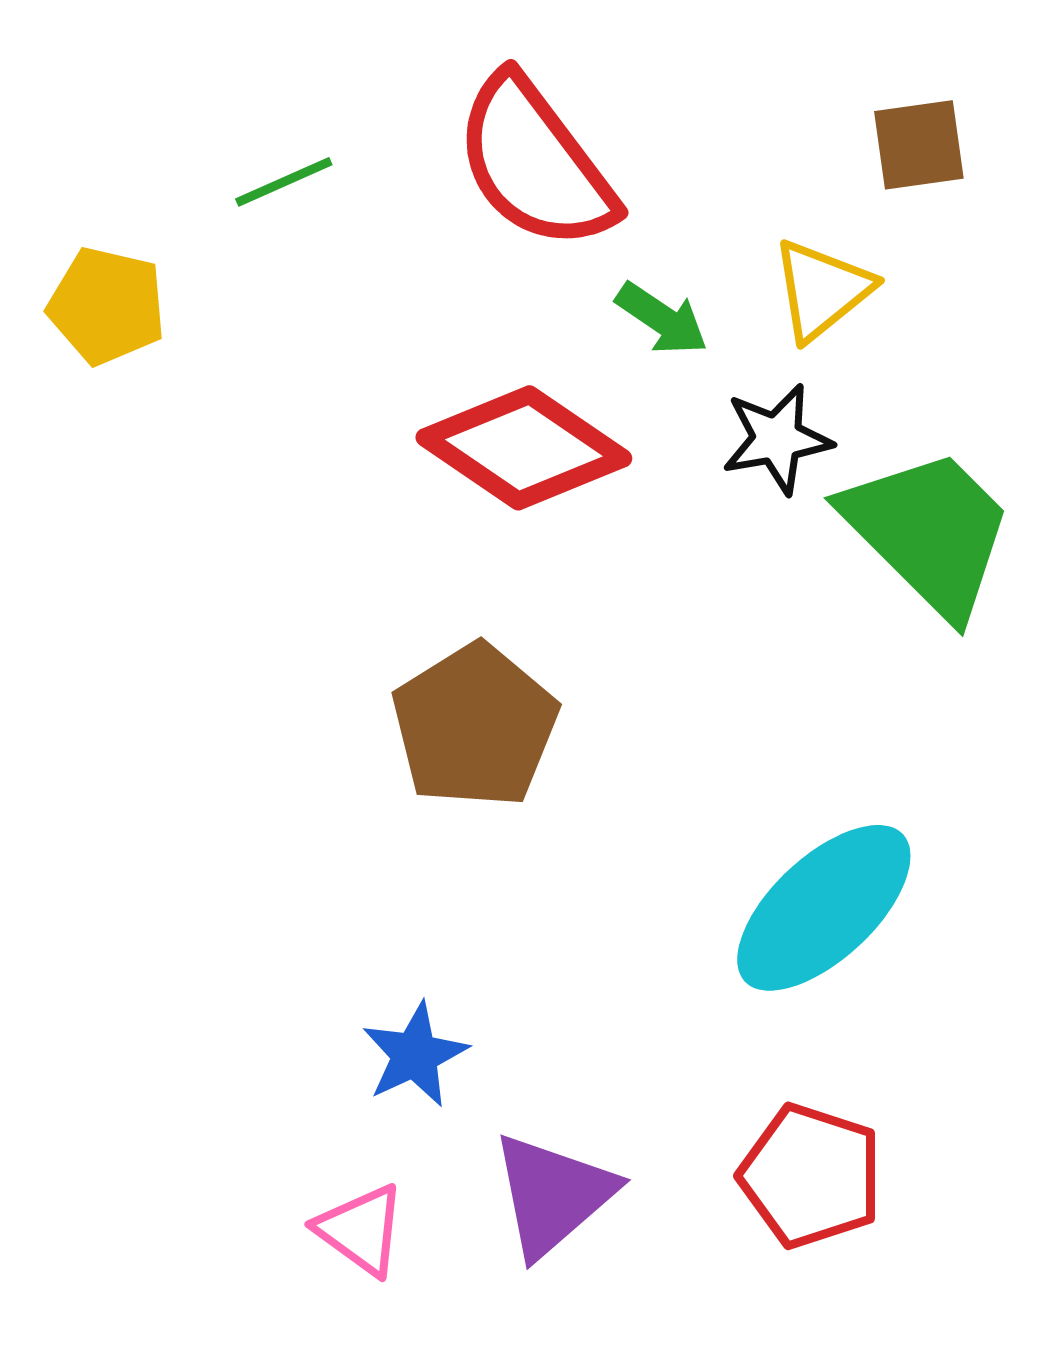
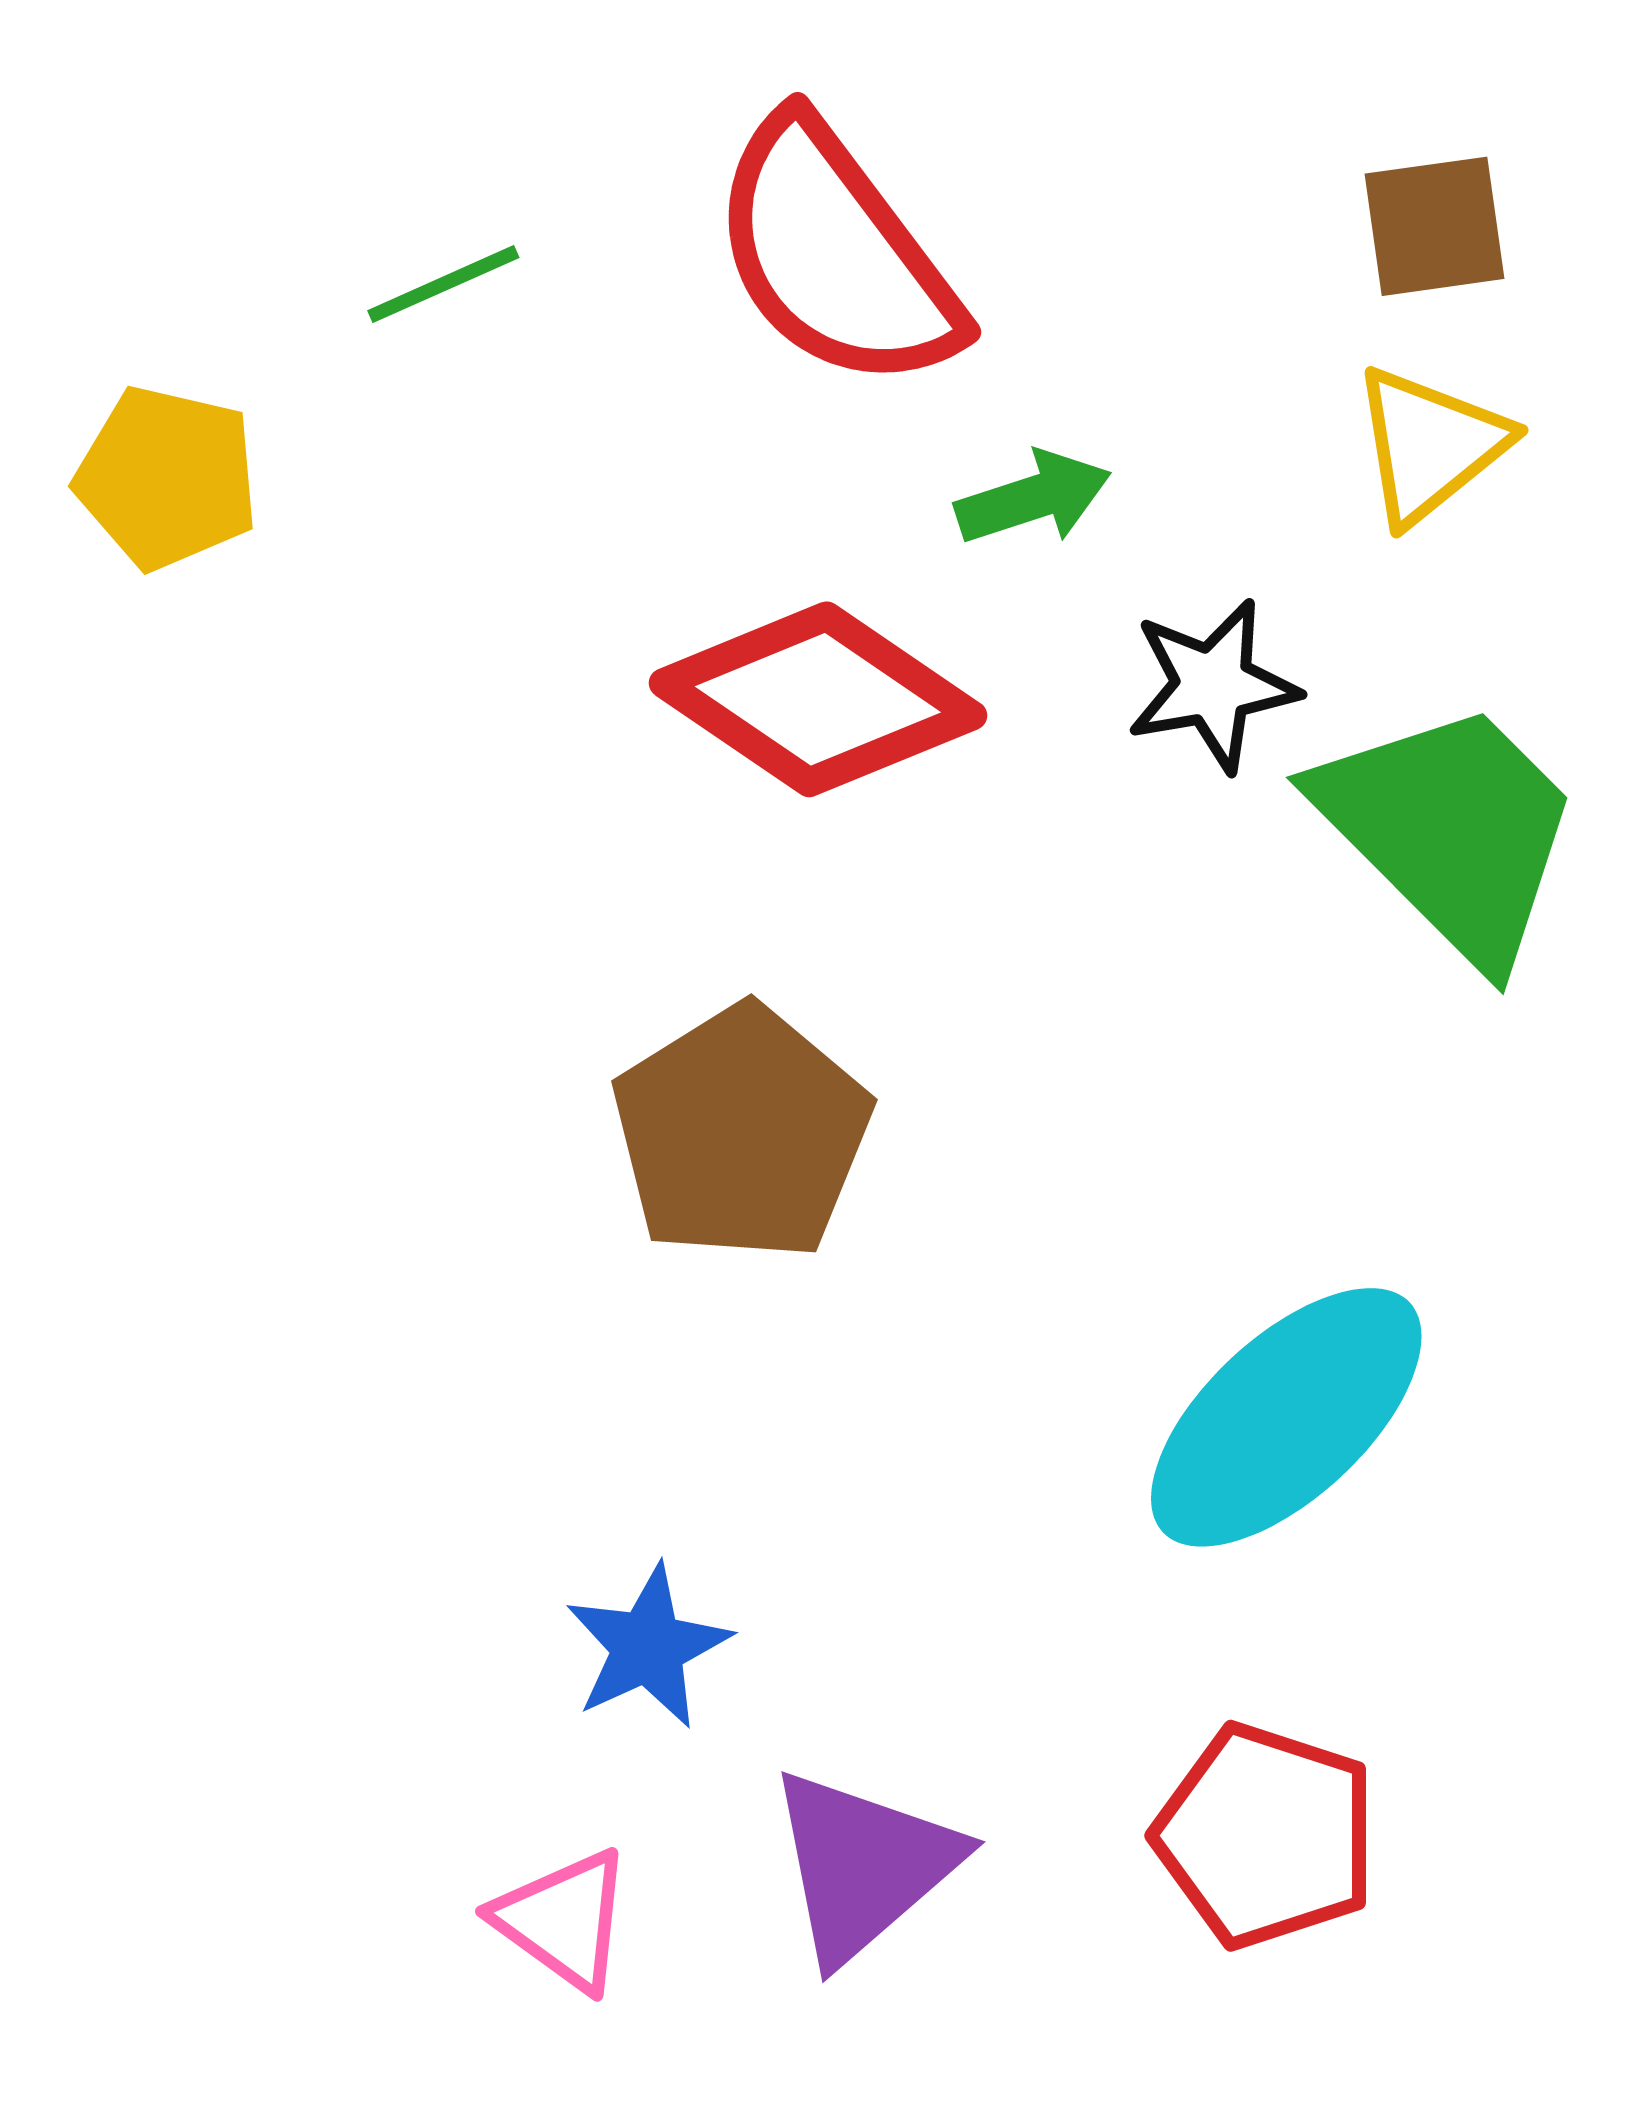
yellow triangle: (822, 290) -> (1430, 445), moved
green arrow: (662, 319) -> (1033, 498), turned -52

